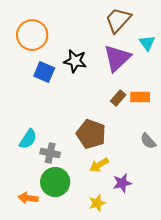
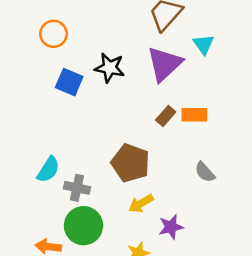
orange circle: (32, 35) -> (53, 34), size x0.7

